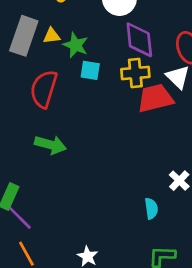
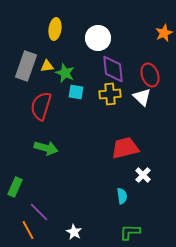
red trapezoid: (155, 98) -> (125, 148), moved
purple line: (20, 218) -> (39, 212), moved

